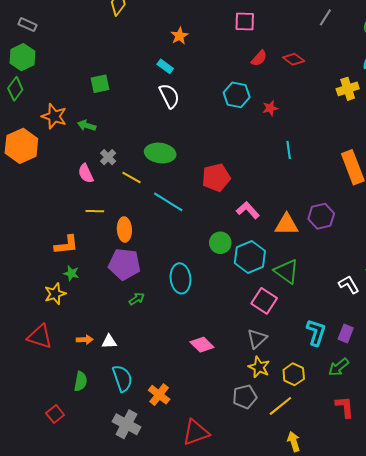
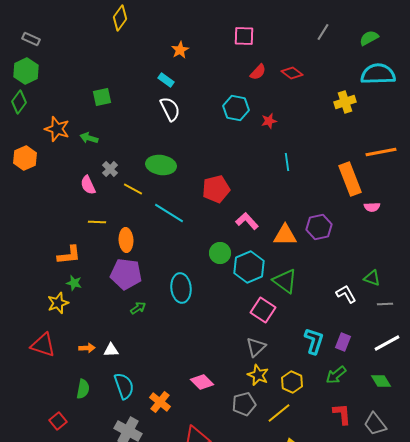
orange hexagon: (21, 146) -> (25, 158), size x0.7
pink diamond: (202, 345) -> (202, 382), moved

